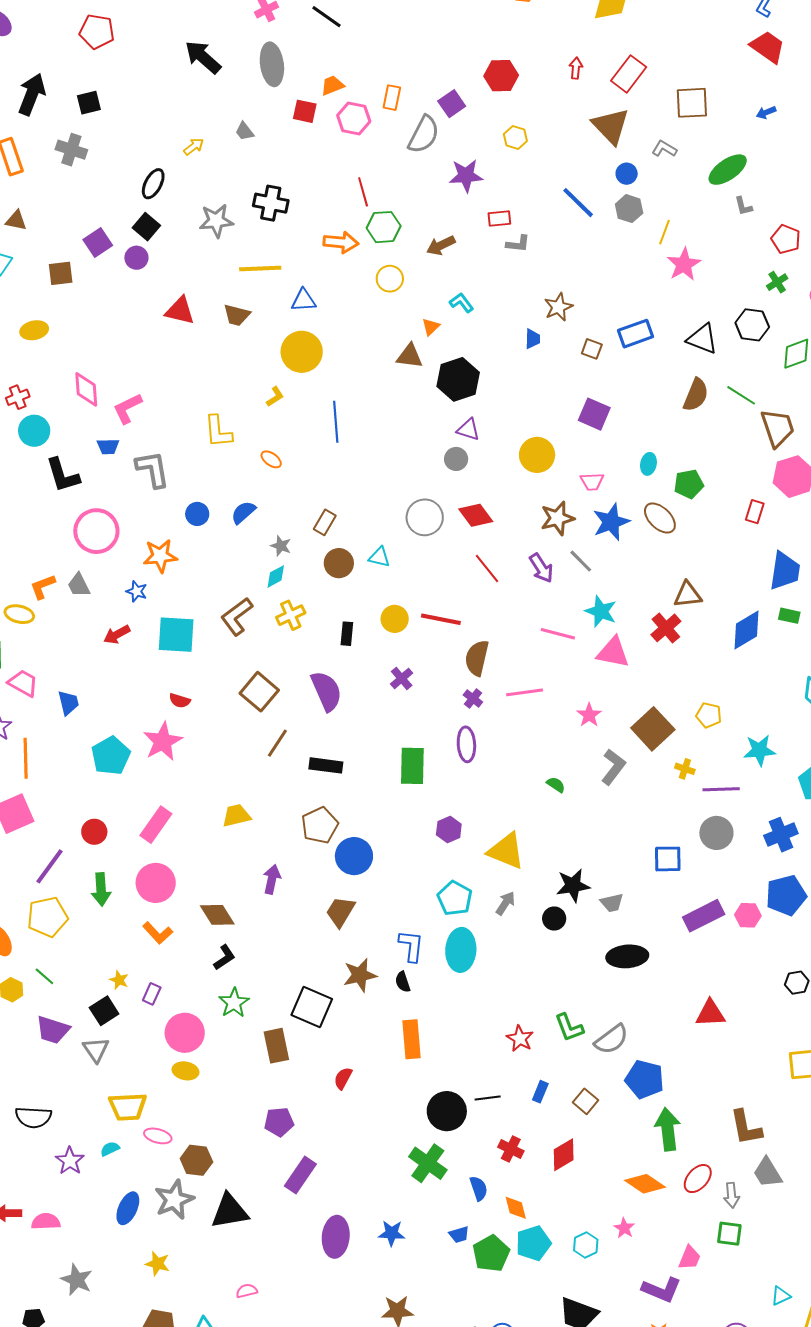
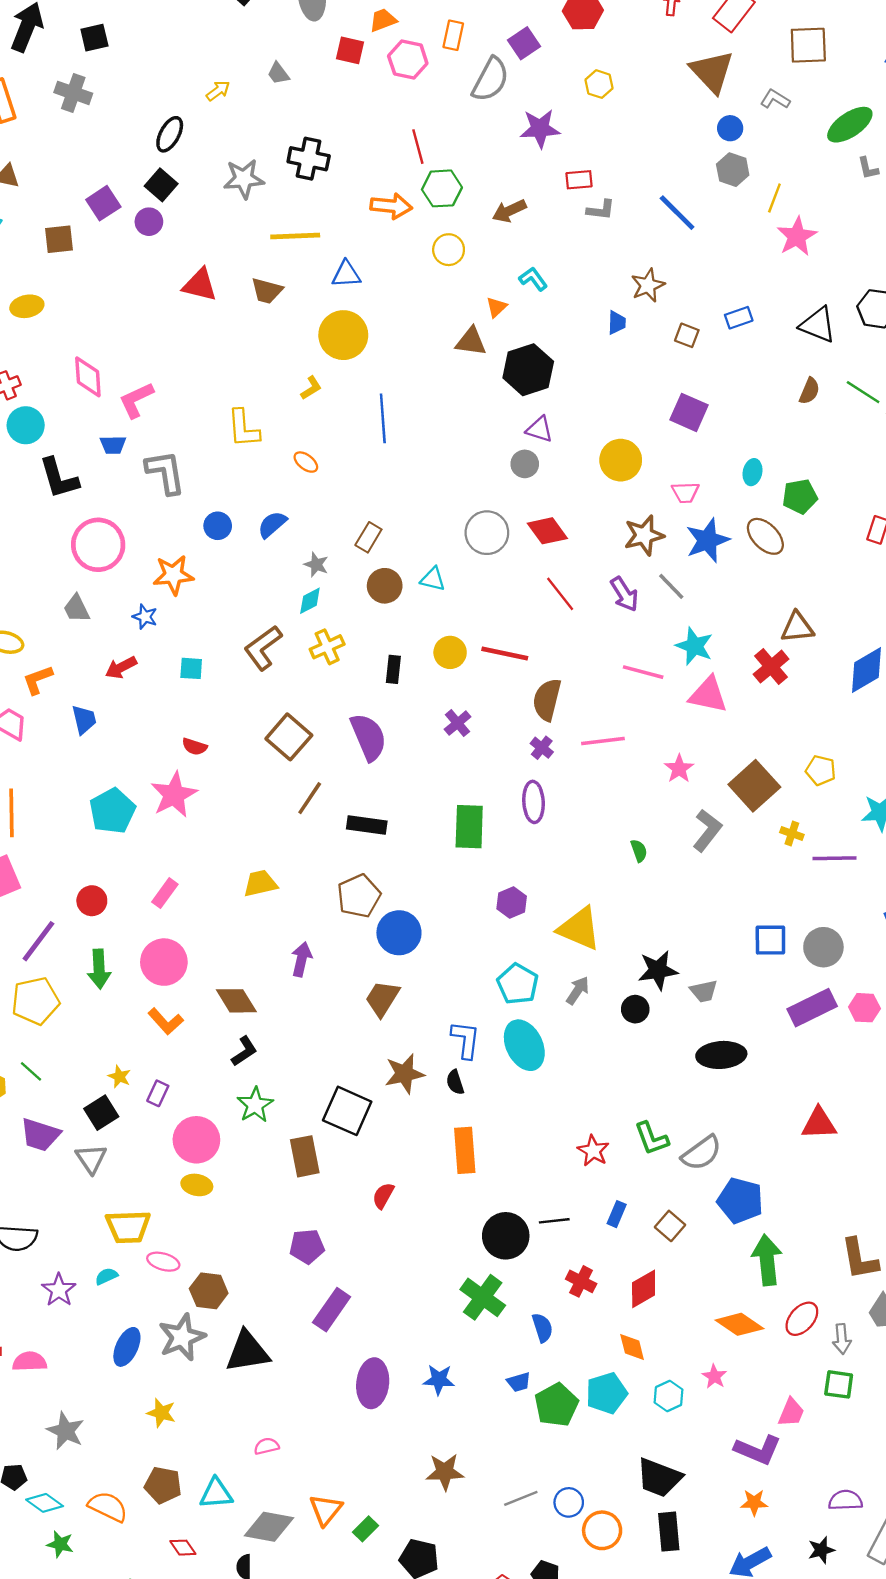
blue line: (578, 203) -> (677, 213), moved
blue rectangle: (635, 334) -> (739, 318), size x0.7
brown semicircle: (696, 395) -> (809, 391), size x0.7
orange L-shape: (43, 587) -> (38, 680), moved
cyan square: (176, 635) -> (191, 668), size x0.5
blue trapezoid: (68, 703) -> (84, 720), moved
green semicircle: (556, 785) -> (639, 851), turned 36
pink rectangle: (156, 825) -> (165, 893), size x0.7
gray circle: (716, 833) -> (823, 947), moved
cyan ellipse: (461, 950) -> (524, 1045), turned -30
orange diamond: (516, 1208) -> (632, 1347), moved

